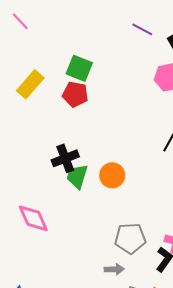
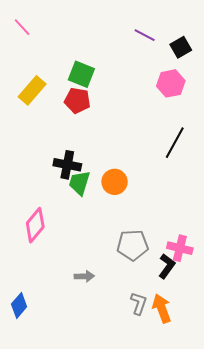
black cross: (65, 158) -> (67, 165), turned 32
pink diamond: (33, 218) -> (35, 225), turned 64
gray arrow: (114, 269) -> (84, 276), moved

